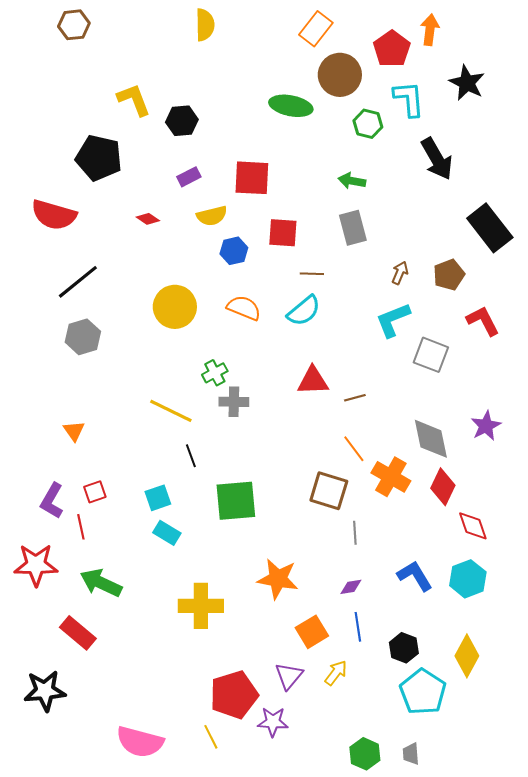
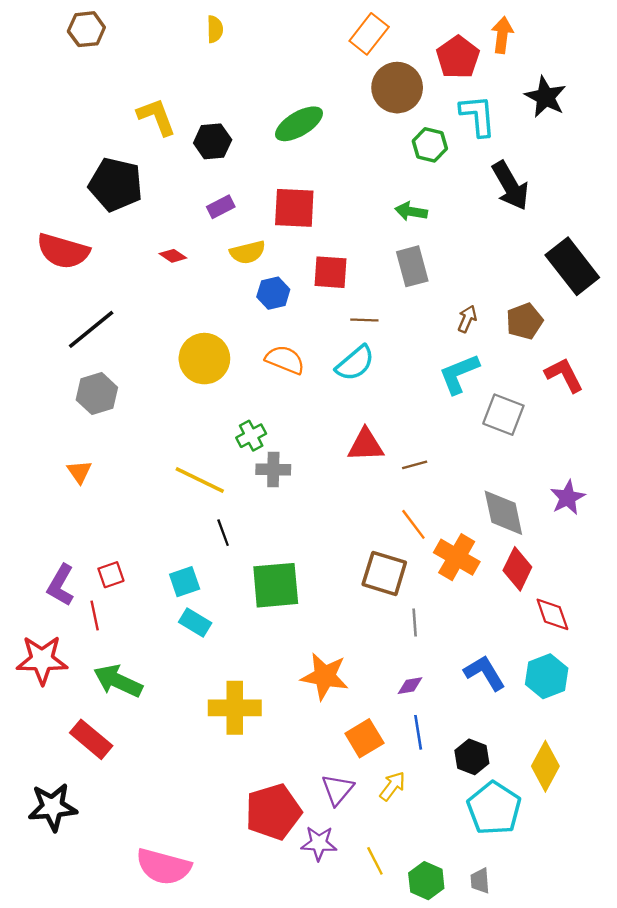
yellow semicircle: (205, 25) -> (215, 29), moved, size x0.7
green ellipse: (291, 106) -> (299, 124), moved, turned -42
orange triangle: (74, 431) -> (79, 472), moved
yellow line: (211, 737) -> (375, 861), moved

